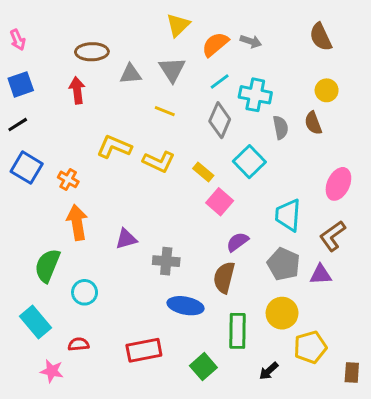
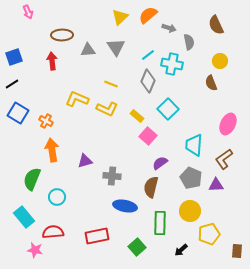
pink arrow: (18, 40) -> (28, 12), moved
orange semicircle: (215, 44) -> (148, 15), moved
yellow line: (165, 111) -> (111, 84), moved
gray semicircle: (281, 127) -> (189, 42), moved
red semicircle: (79, 344) -> (53, 232), size x1.5

